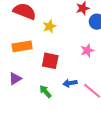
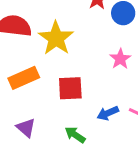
yellow star: (50, 26) -> (56, 38), size x1.6
purple triangle: (15, 79) -> (26, 128), turned -32

